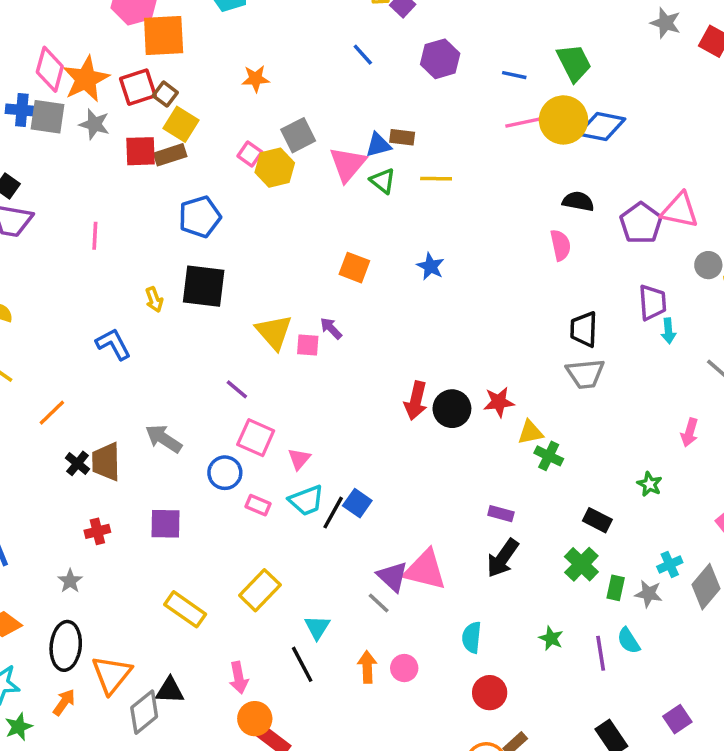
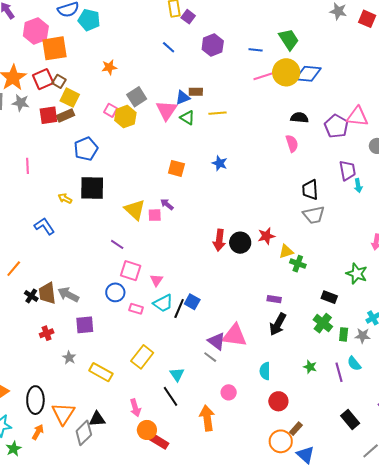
yellow arrow: (154, 300) -> (65, 199), turned 144
gray arrow: (164, 439) -> (68, 295), moved
green star: (650, 484) -> (357, 274), size x1.5
gray star: (70, 581) -> (69, 358), moved
orange arrow: (367, 667) -> (207, 418), moved, size x1.4

